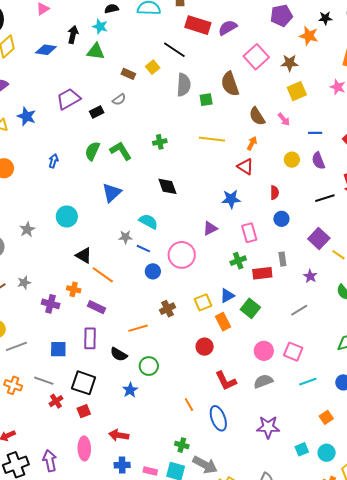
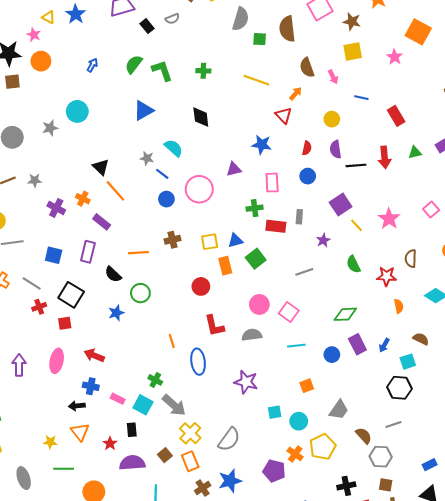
black rectangle: (97, 112) -> (147, 26), turned 64
purple semicircle: (318, 161) -> (336, 149), moved
cyan circle: (67, 217) -> (77, 111), moved

